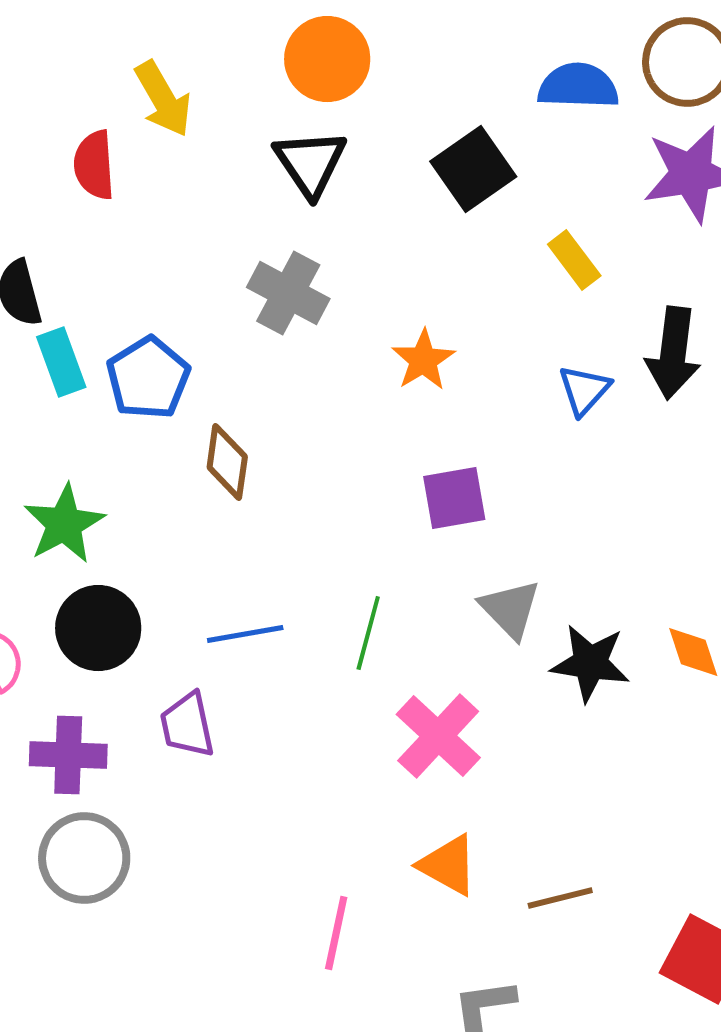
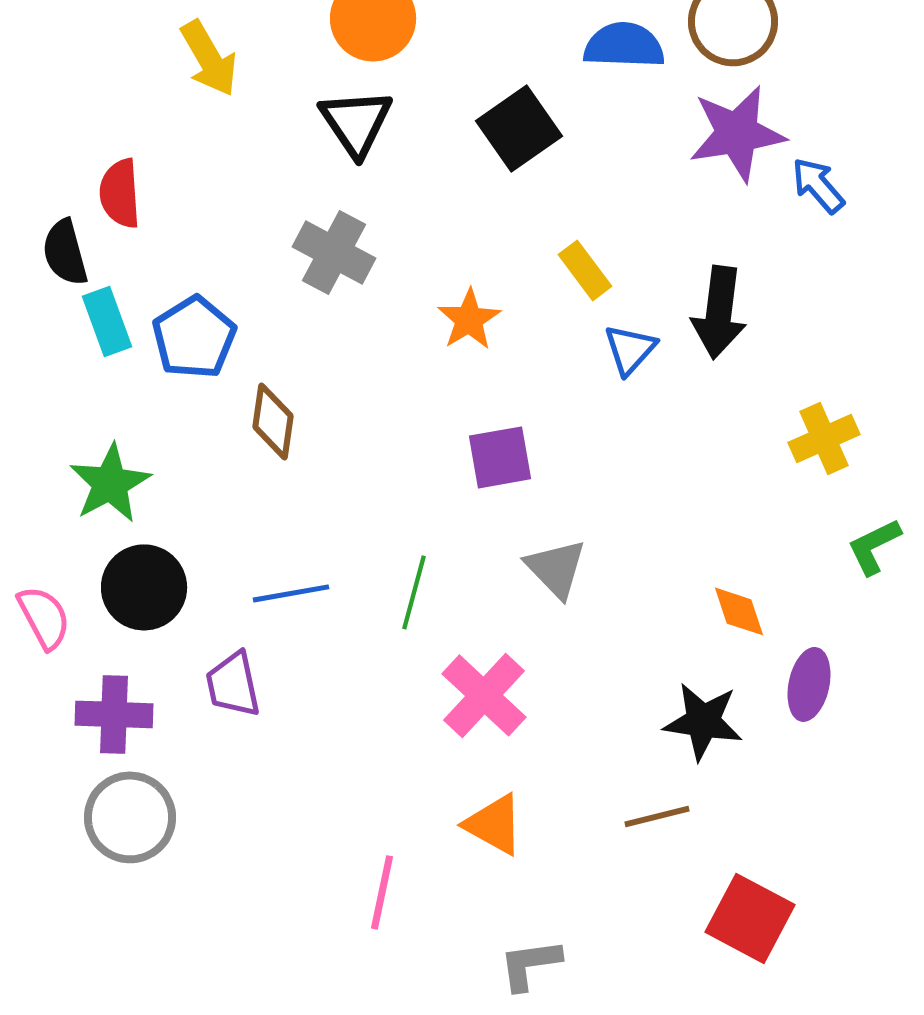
red semicircle: (94, 165) -> (120, 193), moved
yellow rectangle: (574, 260) -> (585, 270), moved
black star: (590, 663) -> (703, 721), moved
brown line: (560, 898) -> (657, 816), moved

